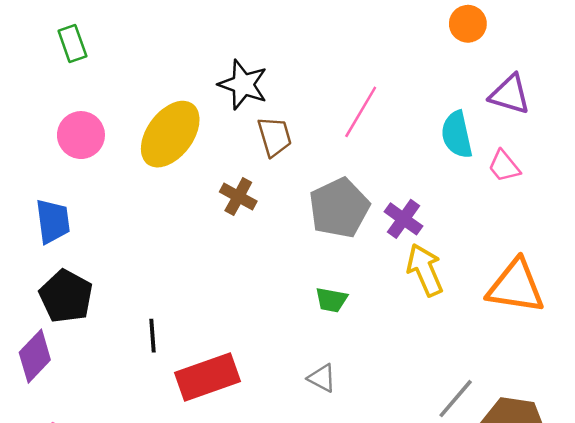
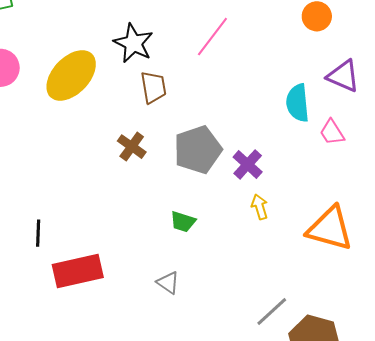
pink line: (361, 112) -> (212, 37), moved
brown cross: (238, 197) -> (132, 147), moved
yellow arrow: (425, 270) -> (260, 207), size x0.6

